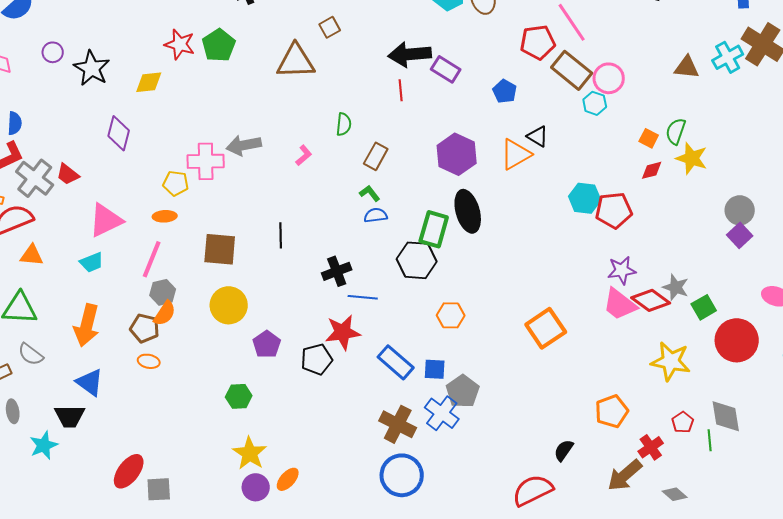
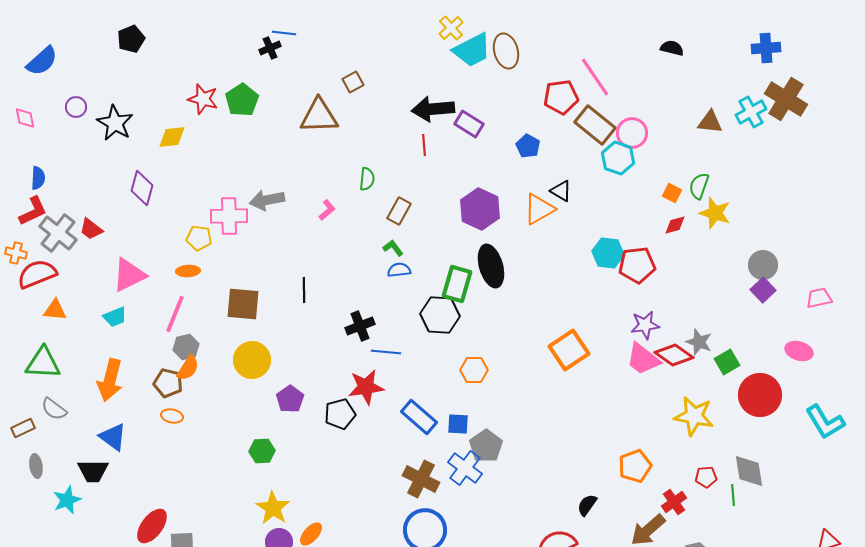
cyan hexagon: (595, 103) -> (618, 158), size x1.4
orange square: (546, 328) -> (569, 350), moved
red pentagon: (683, 422) -> (706, 477), turned 30

